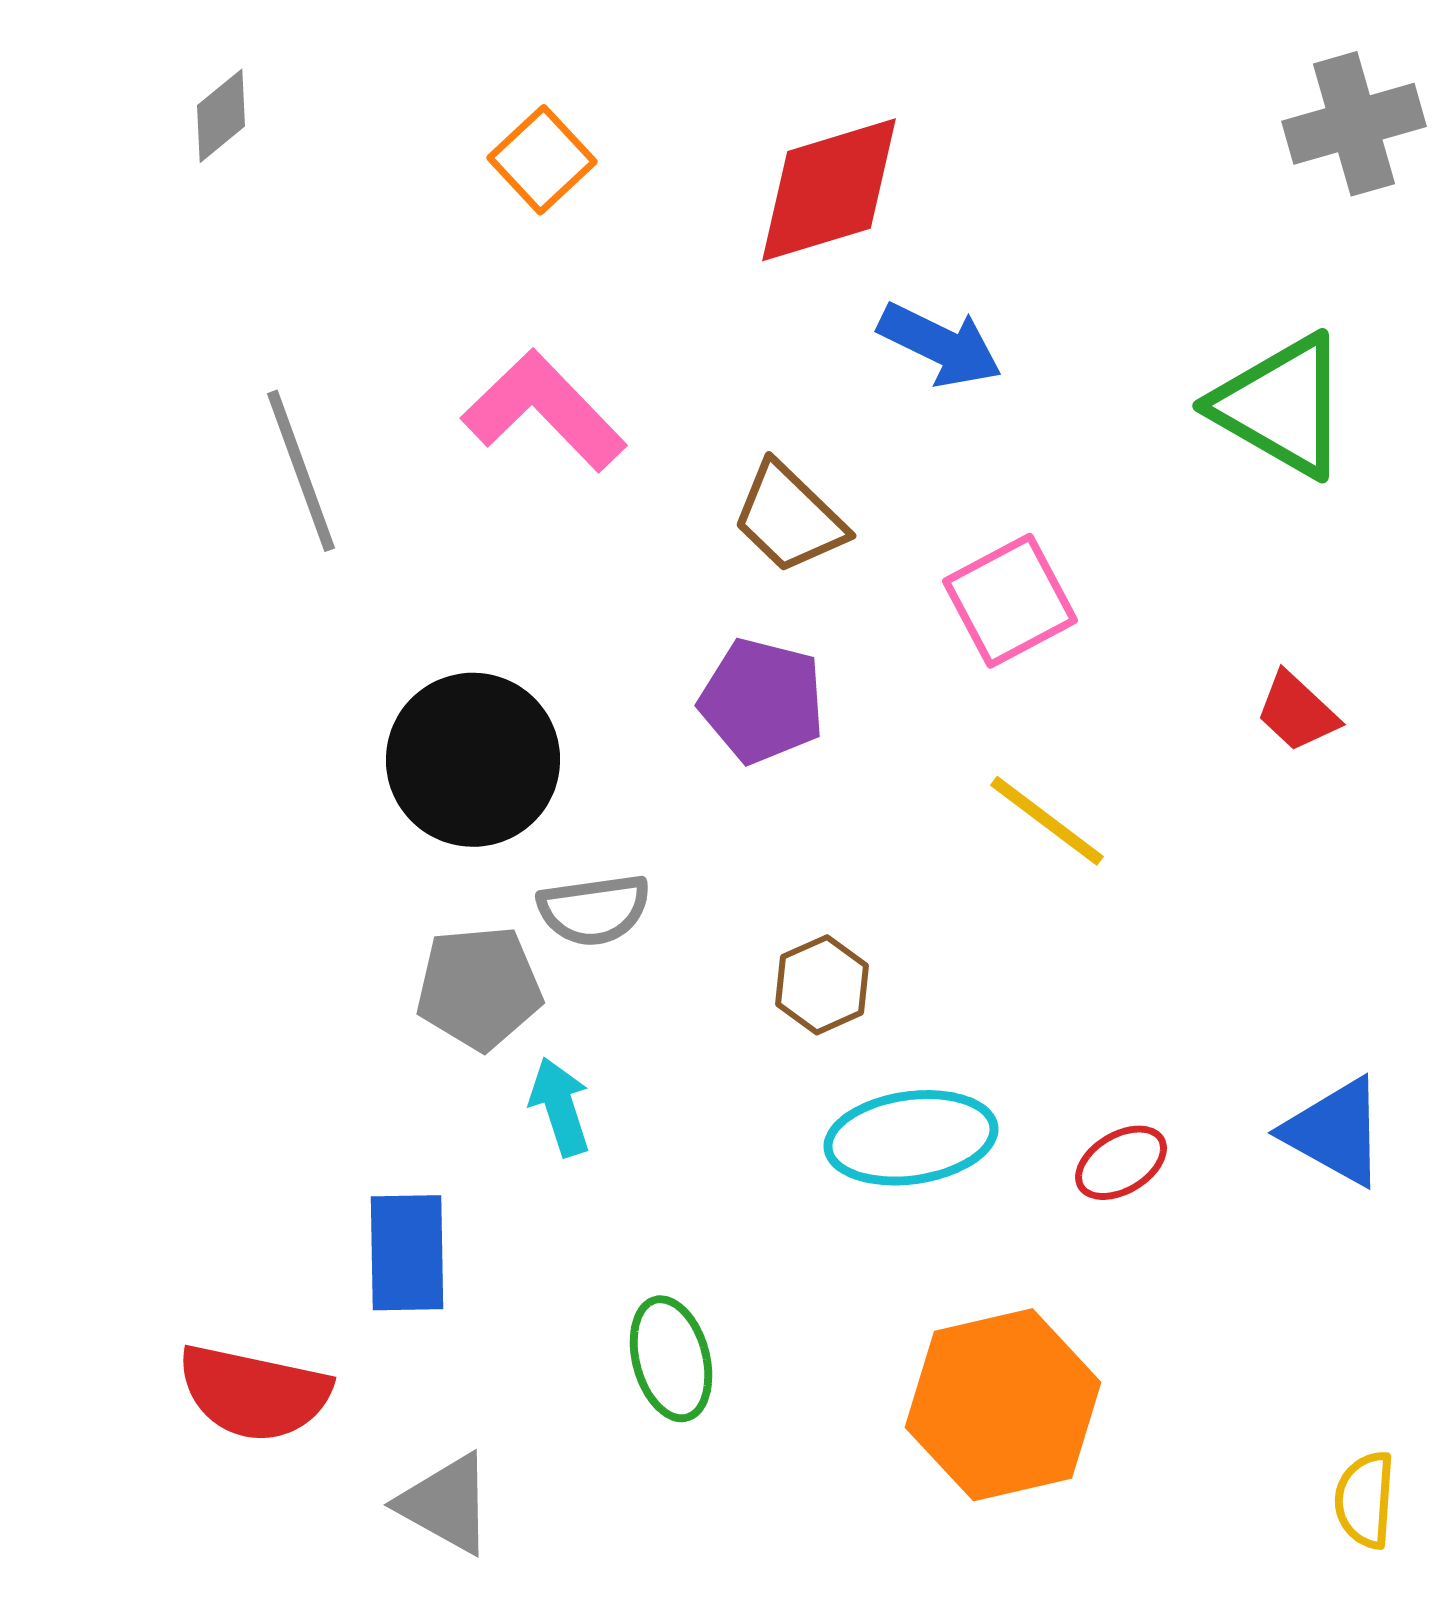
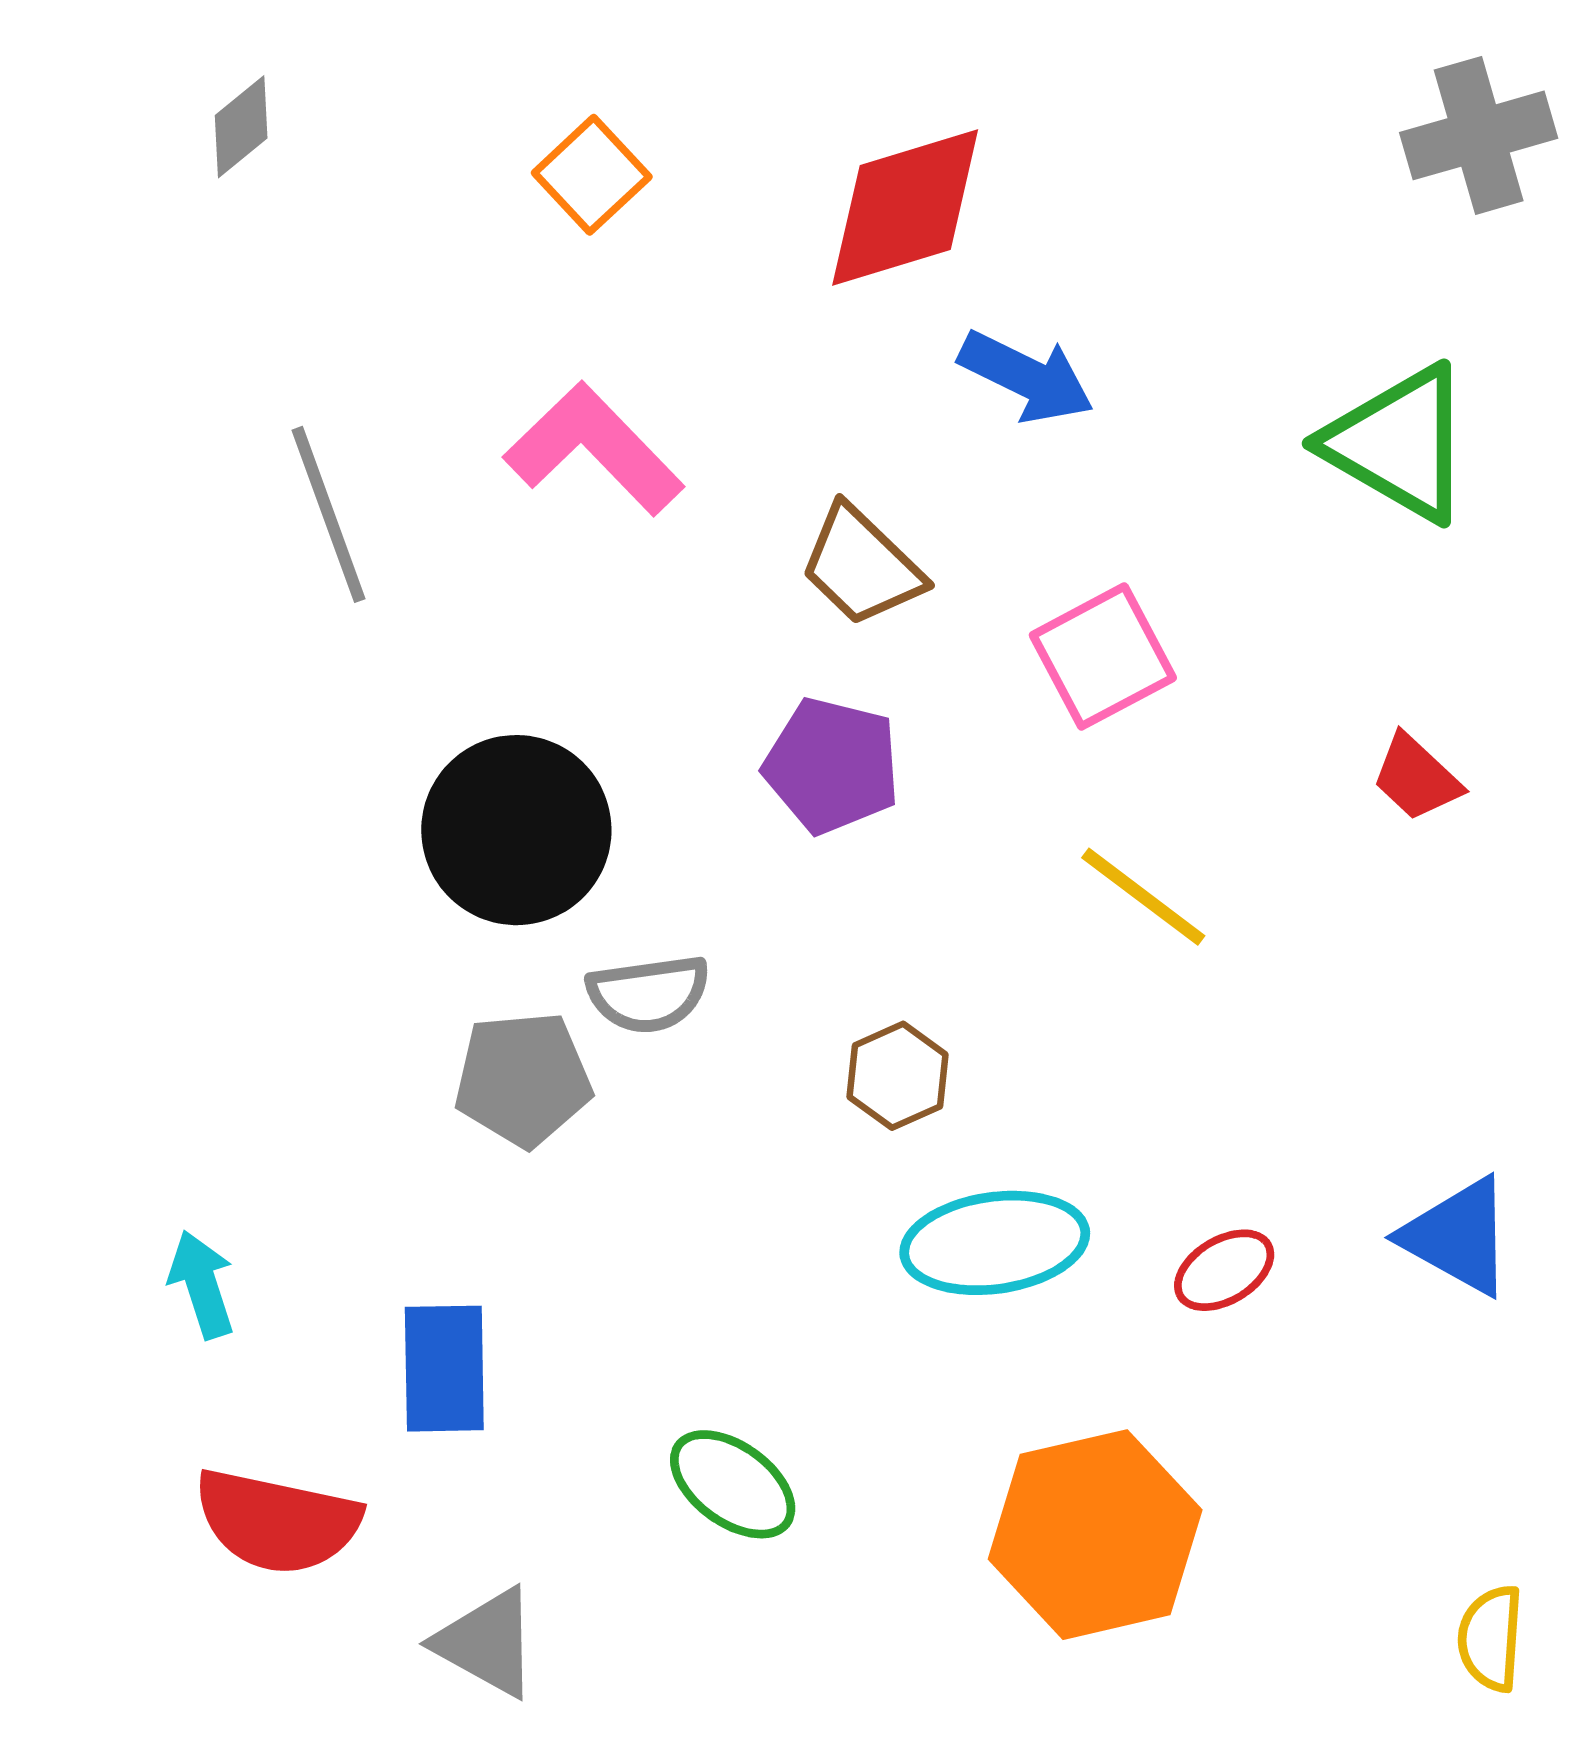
cyan arrow: (560, 1107) -> (202, 1284), moved
green ellipse: (671, 1359) -> (733, 1484), turned -39

